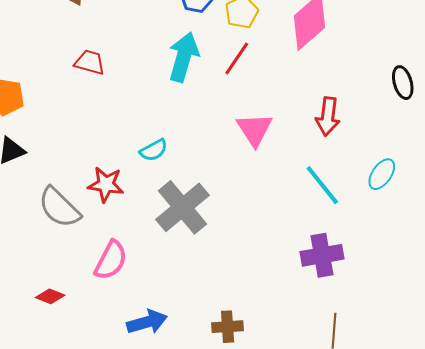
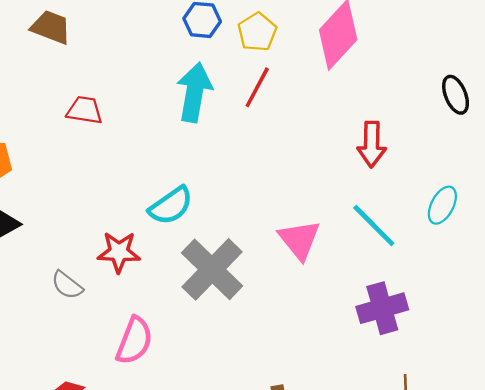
pink triangle: (255, 129) -> (299, 240), moved
cyan semicircle: (154, 150) -> (171, 206), size x1.4
gray semicircle: (59, 208) -> (67, 285), size x0.6

